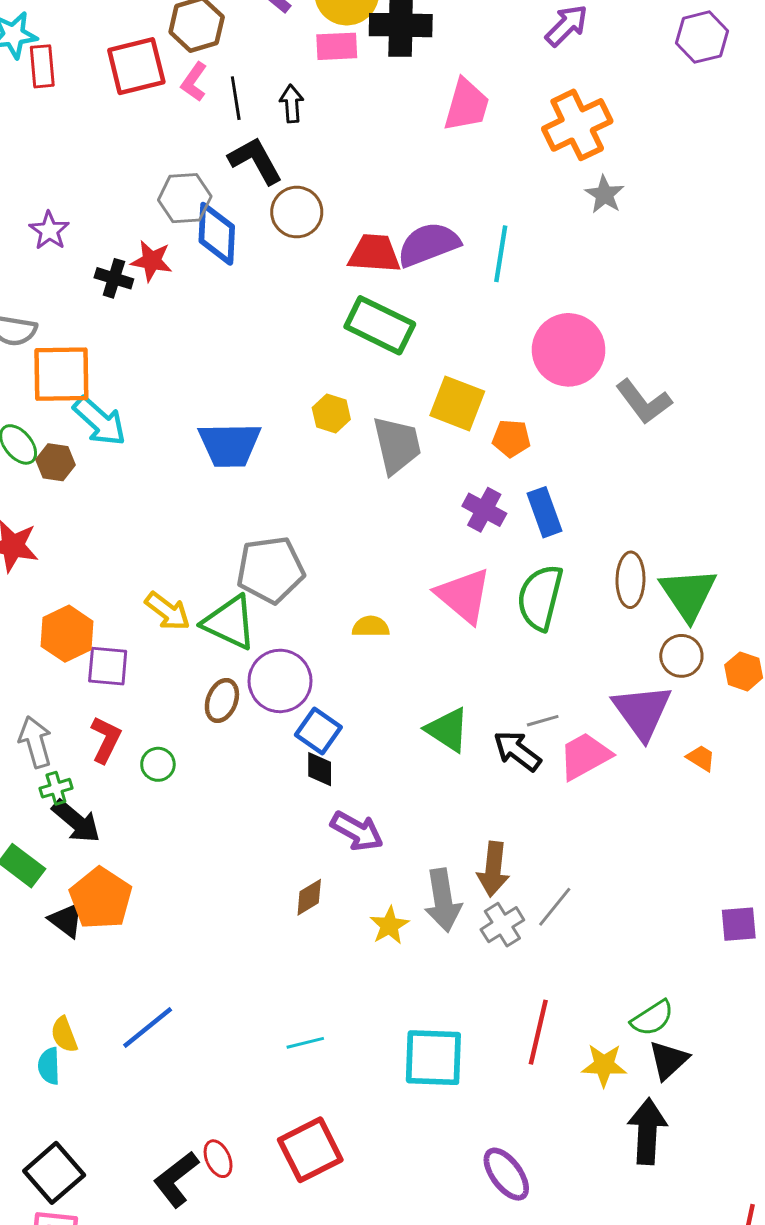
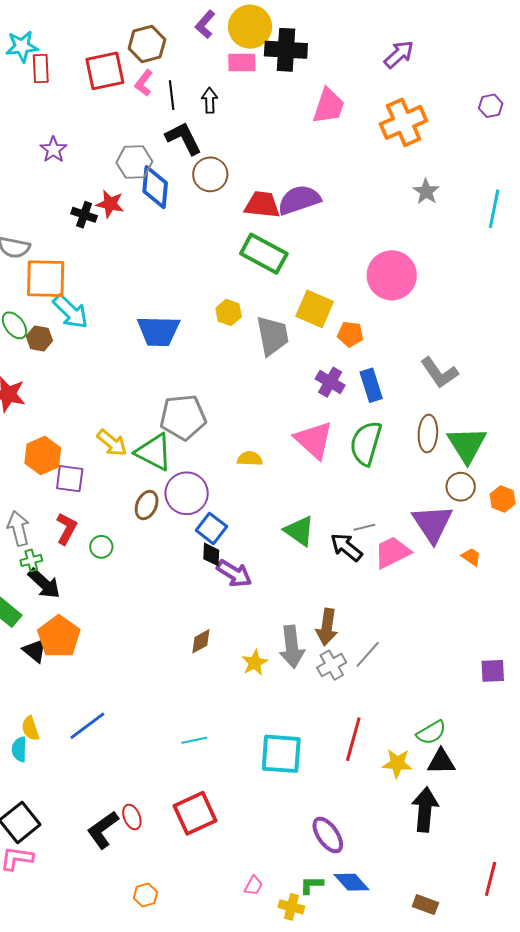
purple hexagon: (702, 37) -> (491, 106), moved, size x0.7
gray star: (604, 194) -> (426, 192), moved
purple star: (49, 231) -> (53, 150), moved
cyan line: (501, 254) -> (494, 209), moved
gray L-shape: (644, 402) -> (439, 373), moved
purple arrow: (357, 831) -> (234, 574), moved
black triangle: (668, 1060) -> (441, 762), turned 40

